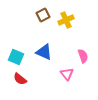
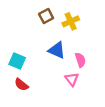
blue triangle: (44, 52) -> (57, 50), moved
pink semicircle: (83, 56) -> (80, 60), moved

